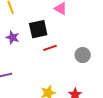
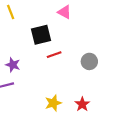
purple star: (13, 37) -> (13, 65), moved

